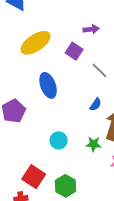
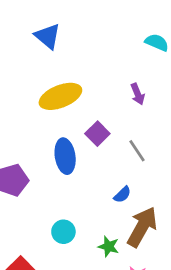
purple arrow: (91, 29) -> (138, 94), turned 63
purple square: (74, 51) -> (97, 134), moved

